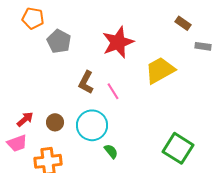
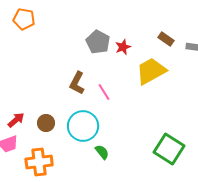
brown rectangle: (183, 23) -> (166, 39), moved
gray pentagon: (59, 41) -> (98, 42), moved
red star: (118, 42) -> (123, 47), moved, size x0.5

